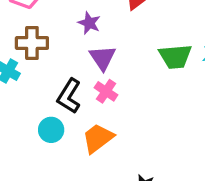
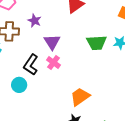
purple star: (89, 23) -> (35, 21), moved
orange trapezoid: (98, 138) -> (80, 97), moved

